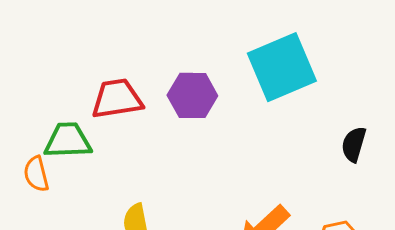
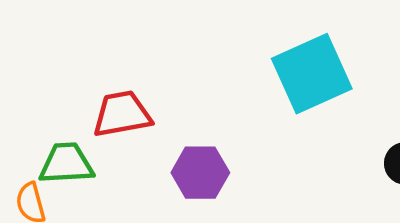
purple hexagon: (192, 95) -> (200, 173), moved

